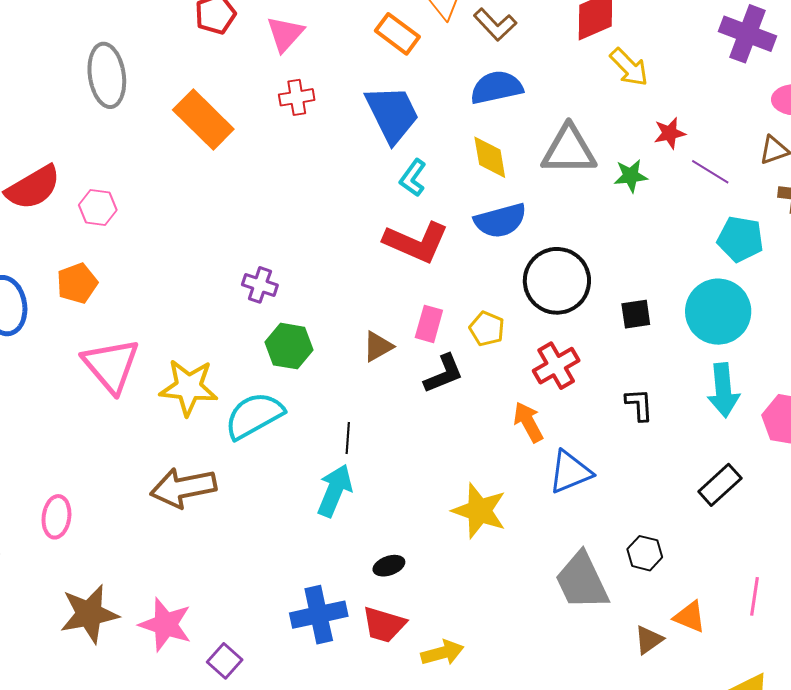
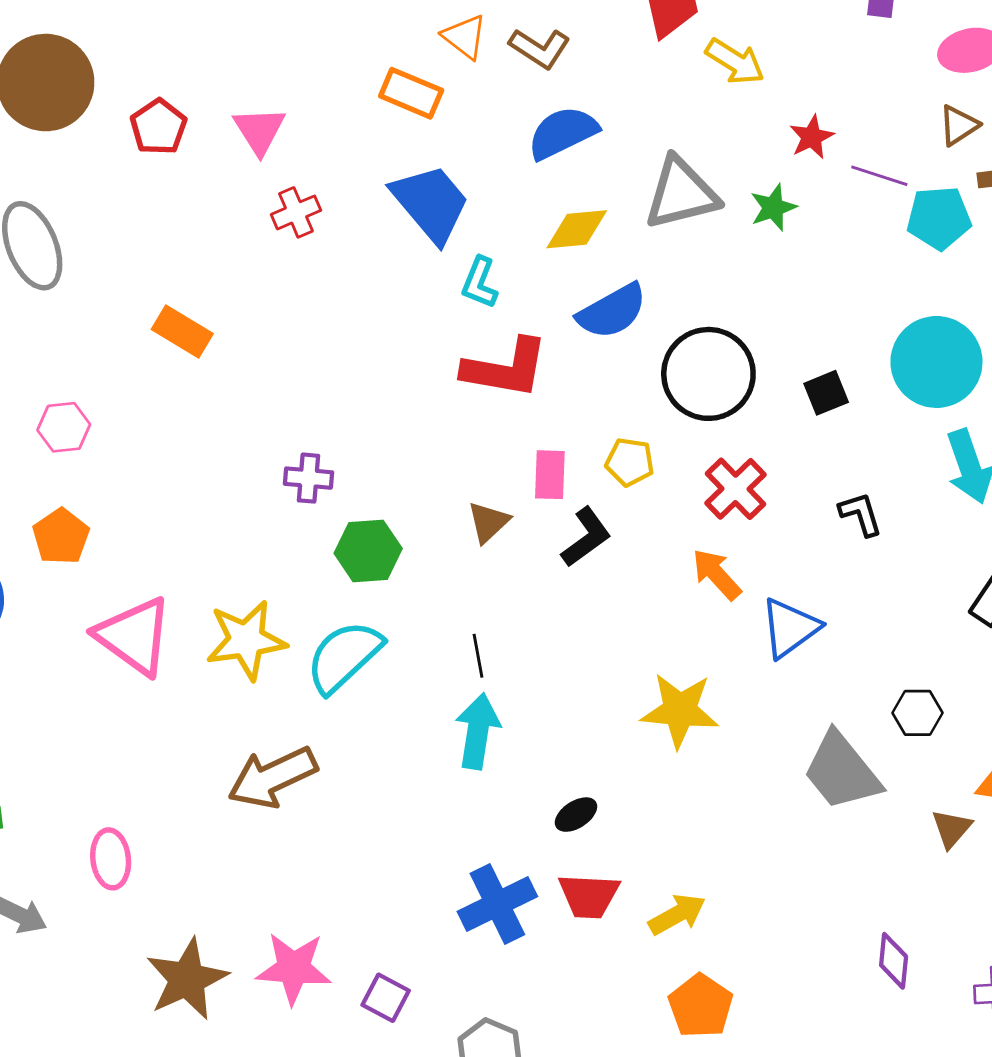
orange rectangle: (203, 119) -> (182, 332), moved, size x0.7
yellow diamond: (490, 157) -> (577, 229), turned -72
cyan pentagon: (740, 239) -> (939, 218), moved

